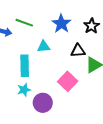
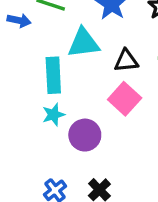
cyan triangle: (44, 47) -> (84, 43), size x1.5
black triangle: (78, 51) -> (126, 61), moved

